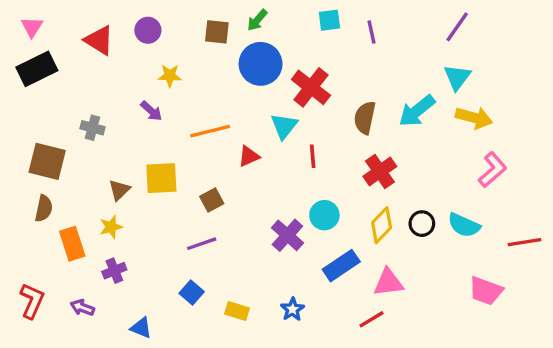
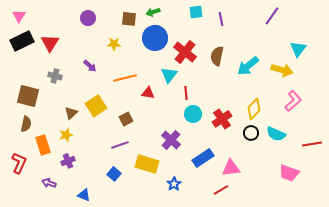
green arrow: (257, 20) -> (153, 12), turned 32
red triangle: (99, 40) -> (50, 43), moved, turned 30
yellow star: (170, 76) -> (114, 44), moved
cyan triangle: (457, 77) -> (298, 49), moved
brown semicircle: (365, 118) -> (217, 56), moved
red triangle: (249, 156) -> (148, 93), turned 32
red cross: (380, 171) -> (222, 119), moved
yellow square: (161, 178) -> (96, 106), turned -30
cyan circle: (324, 215) -> (193, 114), moved
yellow diamond: (382, 225) -> (254, 109), moved
red L-shape: (32, 301) -> (19, 163), moved
yellow rectangle: (237, 311) -> (147, 164), moved, size x1.6

